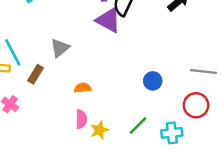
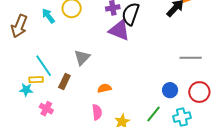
gray line: (203, 71) -> (191, 58), moved
blue circle: (153, 81) -> (170, 90), moved
pink semicircle: (81, 119) -> (97, 112), moved

